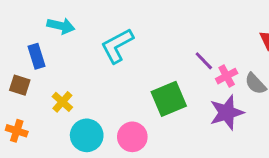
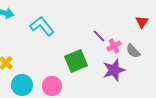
cyan L-shape: (117, 46) -> (42, 26), turned 80

